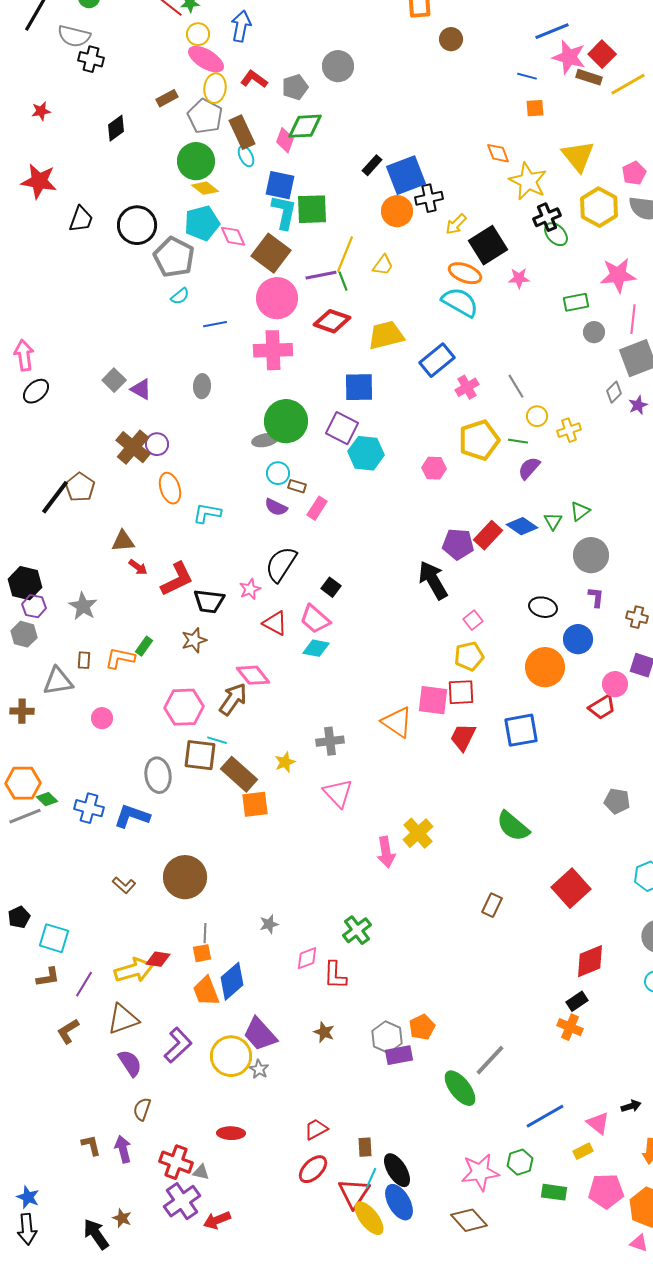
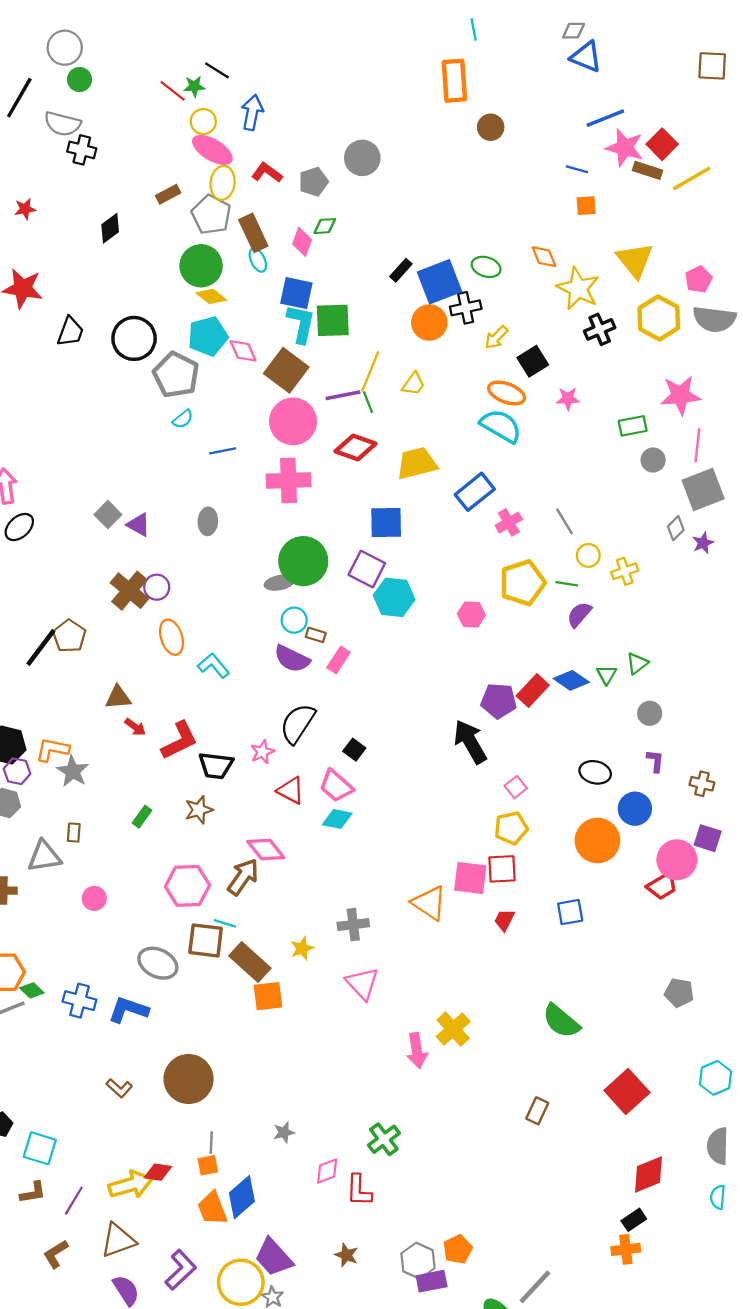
green diamond: (305, 126) -> (325, 226), size x0.6
green ellipse: (556, 234) -> (486, 267), moved, turned -30
black square: (488, 245) -> (533, 361), size x0.7
purple semicircle: (276, 507) -> (292, 659), size x1.4
cyan L-shape: (207, 513) -> (214, 666), turned 40
gray circle: (591, 555) -> (650, 713), size x0.6
orange L-shape: (120, 658) -> (52, 750), moved
pink circle: (615, 684) -> (677, 860), size x1.4
blue square: (521, 730) -> (570, 912), size x0.7
red trapezoid: (463, 737) -> (504, 920), size x0.7
gray ellipse: (158, 775) -> (158, 963), turned -56
orange cross: (570, 1027) -> (626, 1249), turned -30

